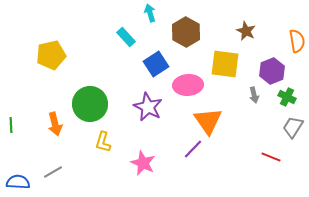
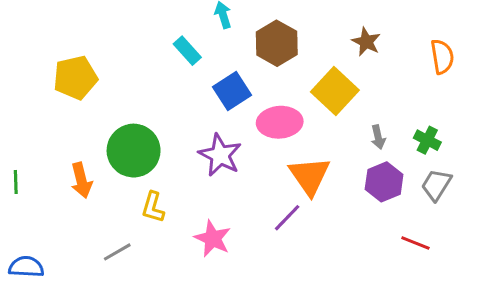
yellow square: (225, 64) -> (335, 91), turned 36
purple hexagon: (272, 71) -> (384, 182), moved
red line: (271, 157) -> (415, 243), moved
gray line: (53, 172) -> (117, 252), moved

